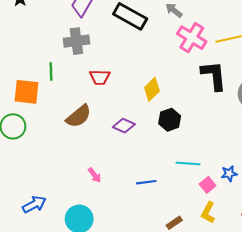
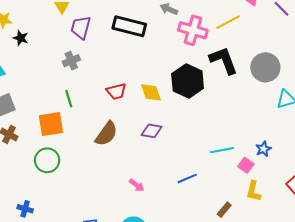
gray cross: (76, 41) -> (71, 61), moved, size x0.7
yellow diamond: (152, 89) -> (151, 92), moved, turned -50
black hexagon: (170, 120) -> (188, 81), moved, size x1.5

